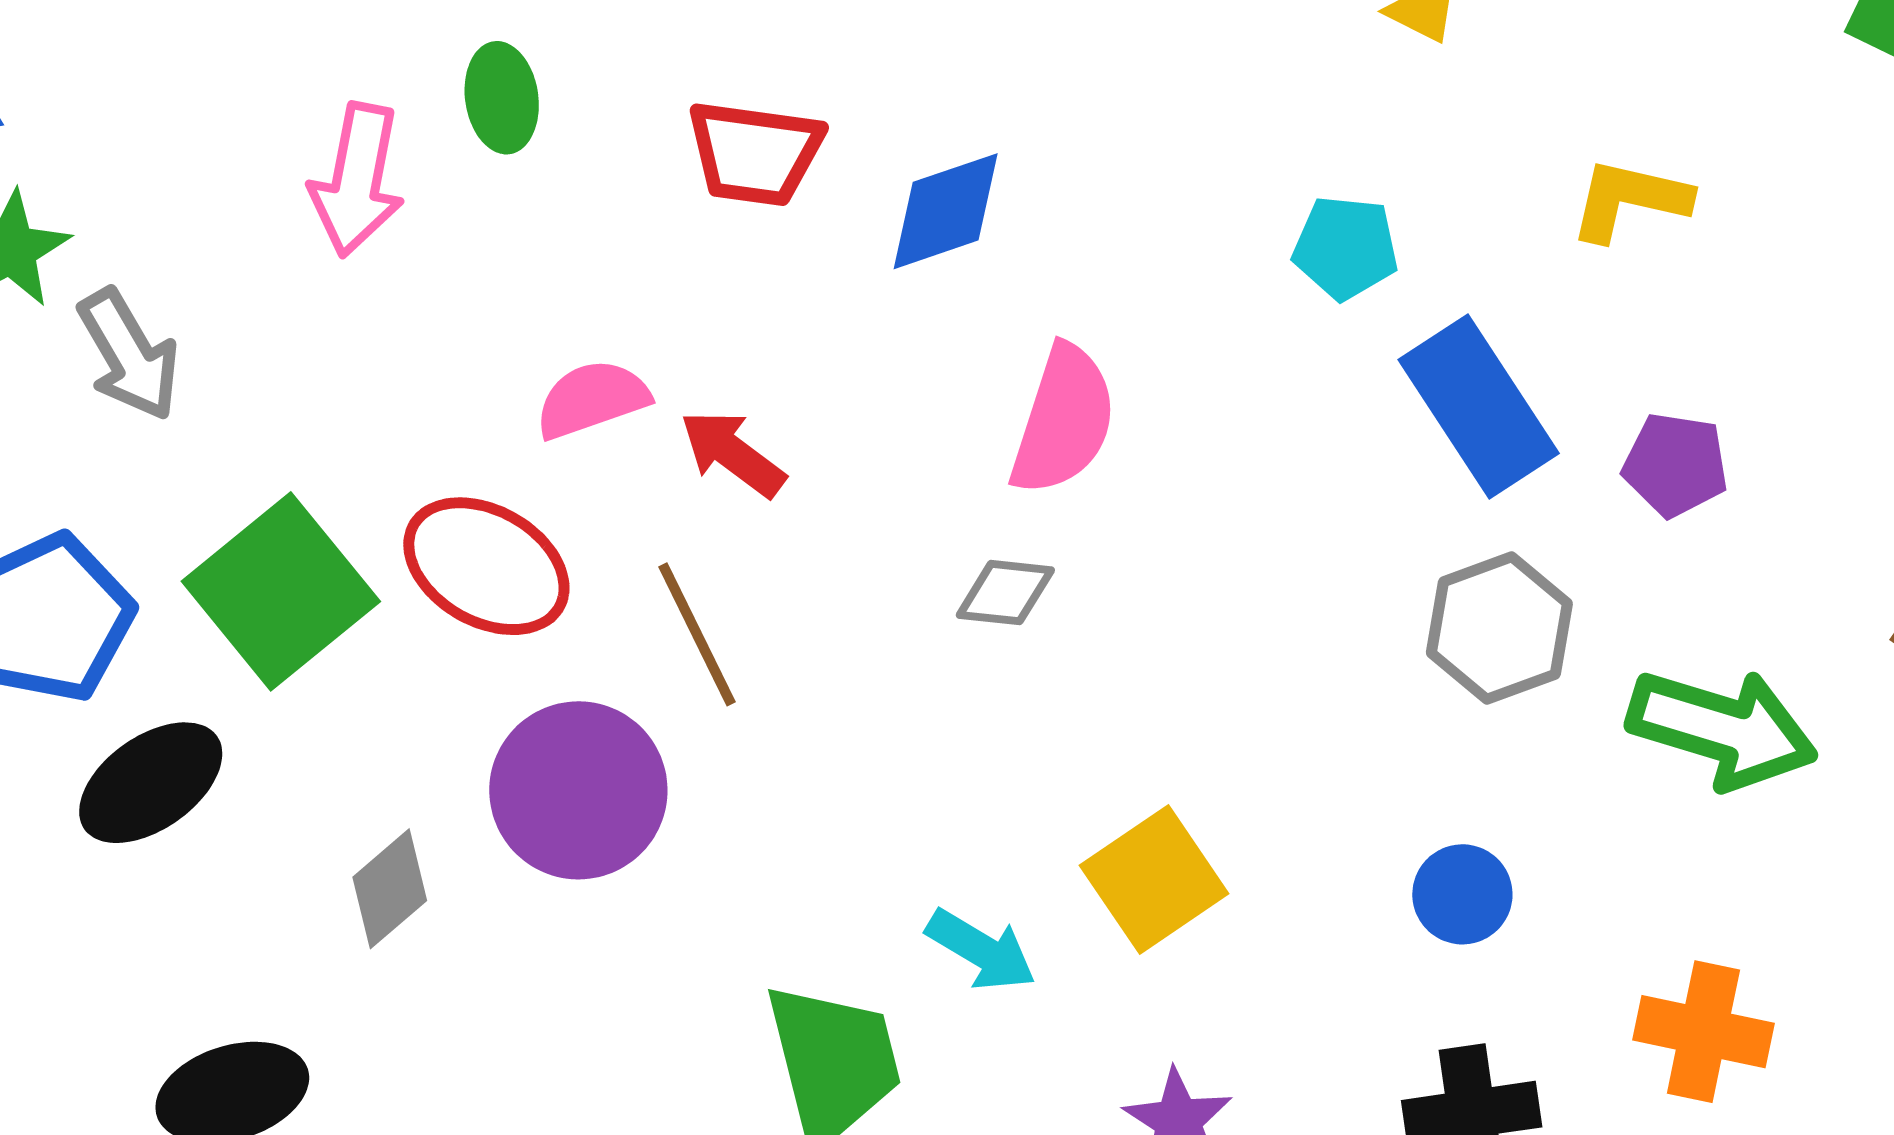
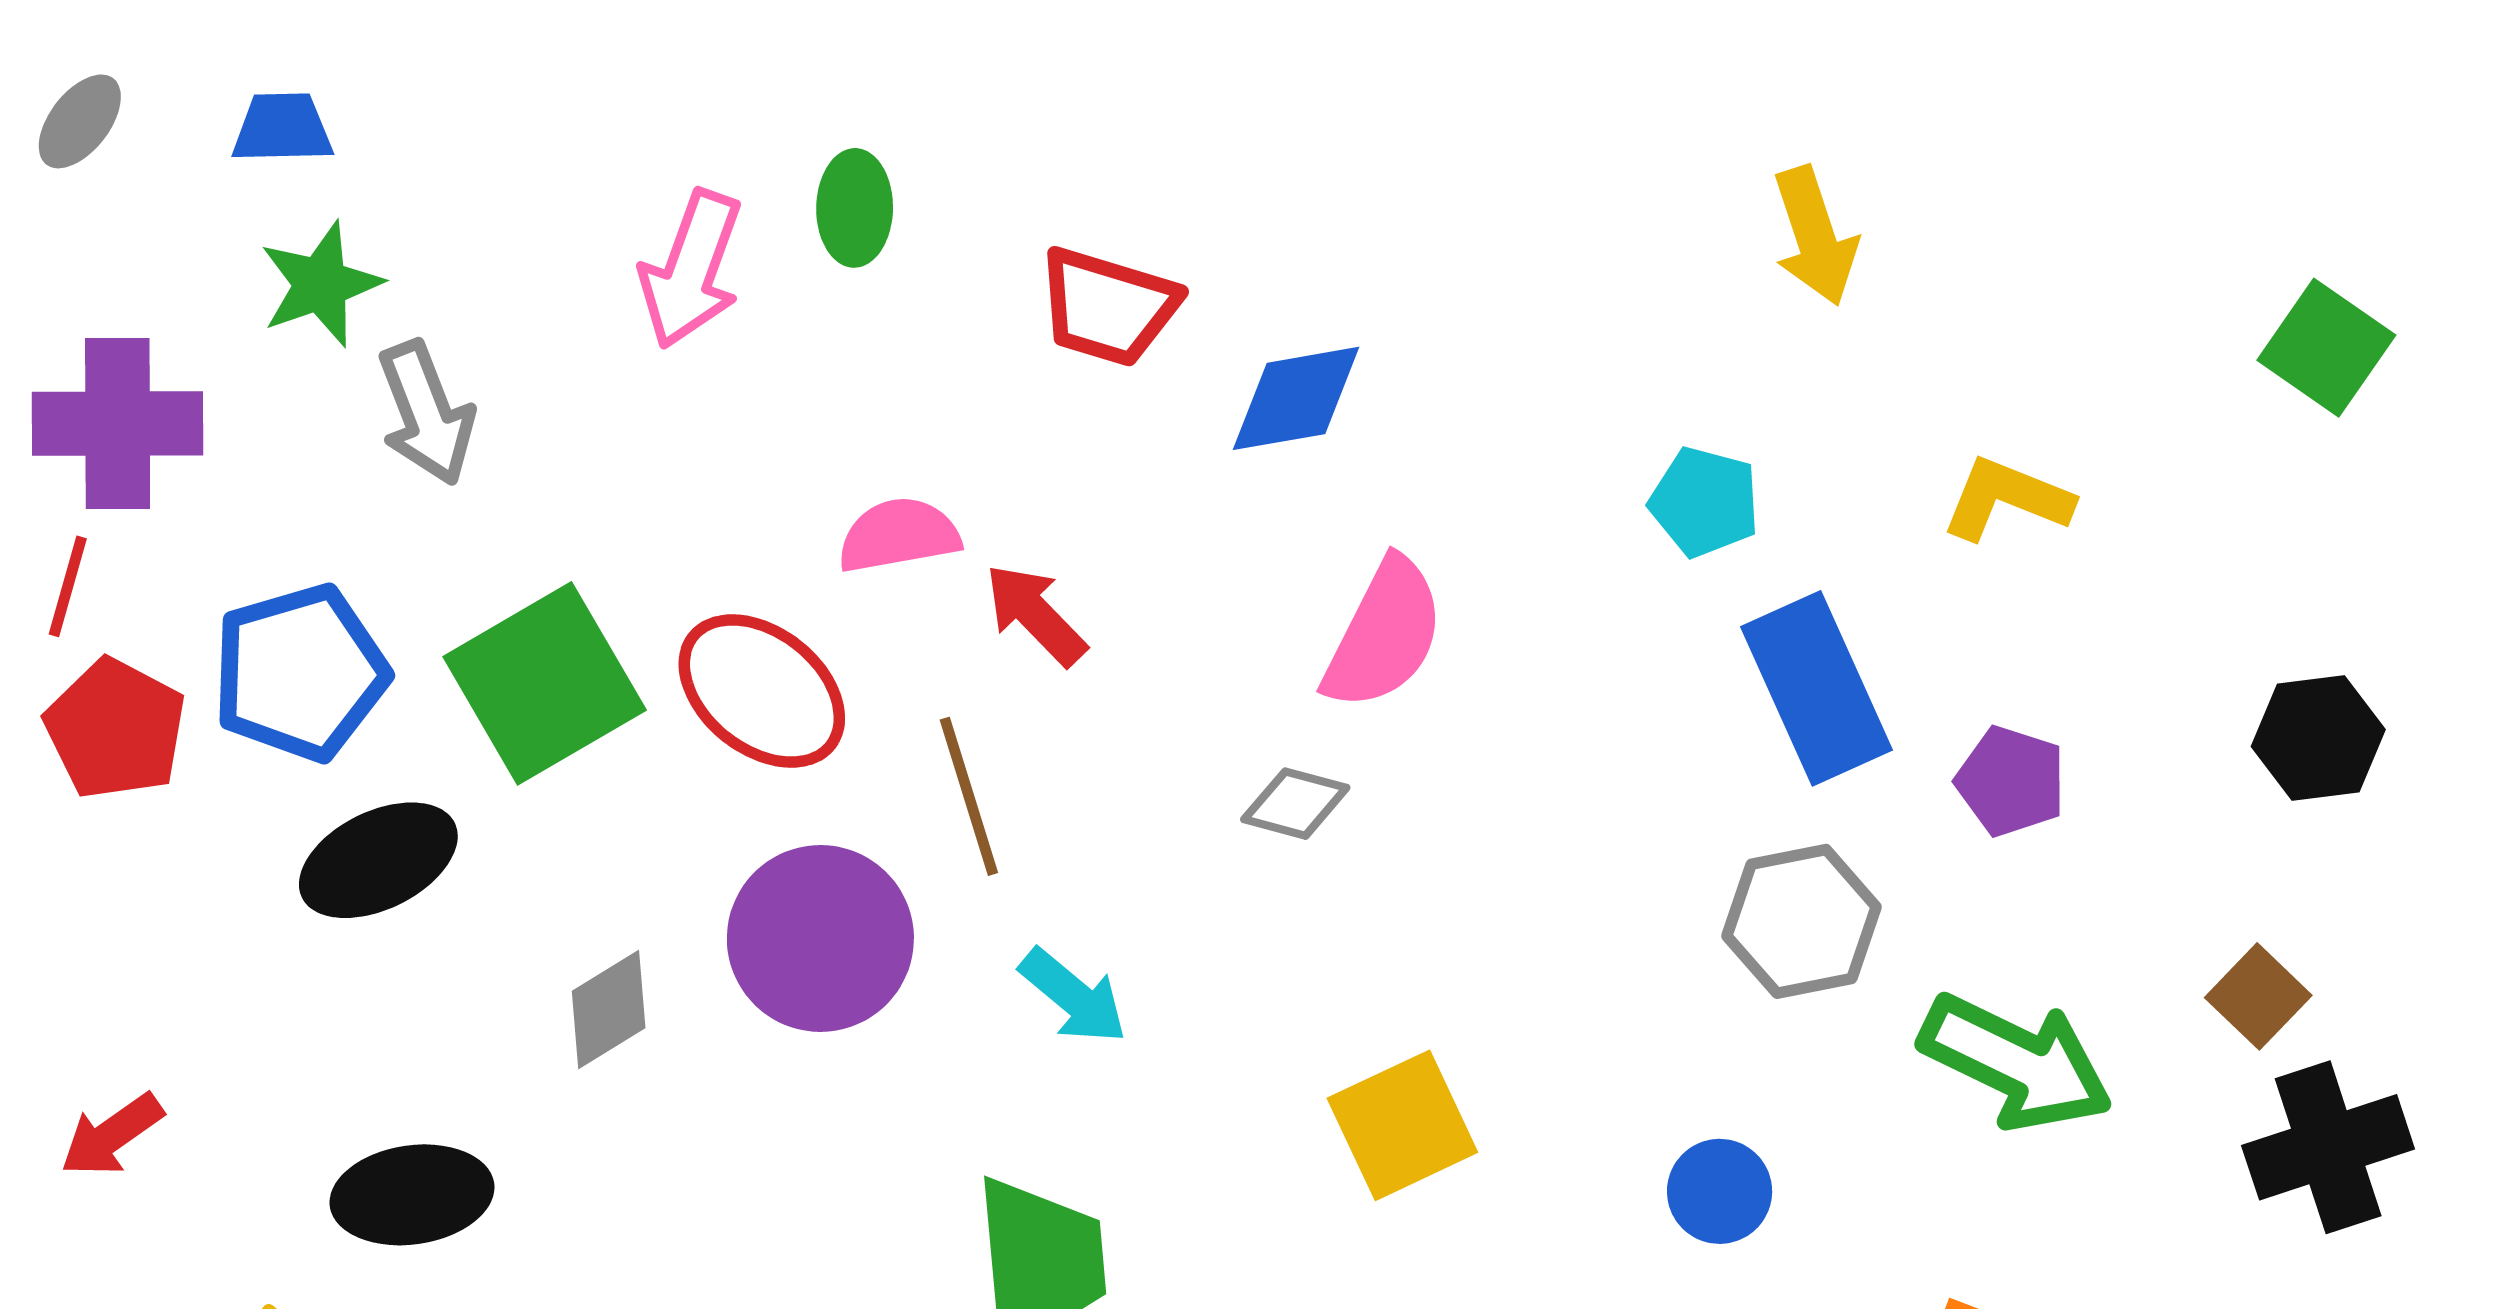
cyan arrow: (981, 950) -> (1073, 996), moved

